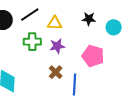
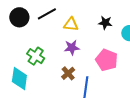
green cross: (32, 42) -> (36, 56), moved, turned 30

